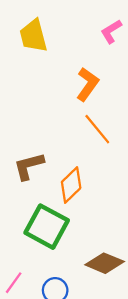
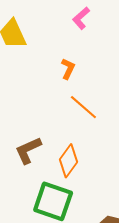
orange L-shape: (88, 84) -> (68, 69), size x0.7

